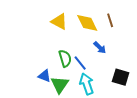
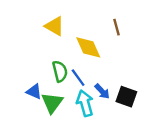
yellow diamond: (87, 23) -> (88, 47), moved
blue arrow: (100, 48) -> (102, 91), moved

